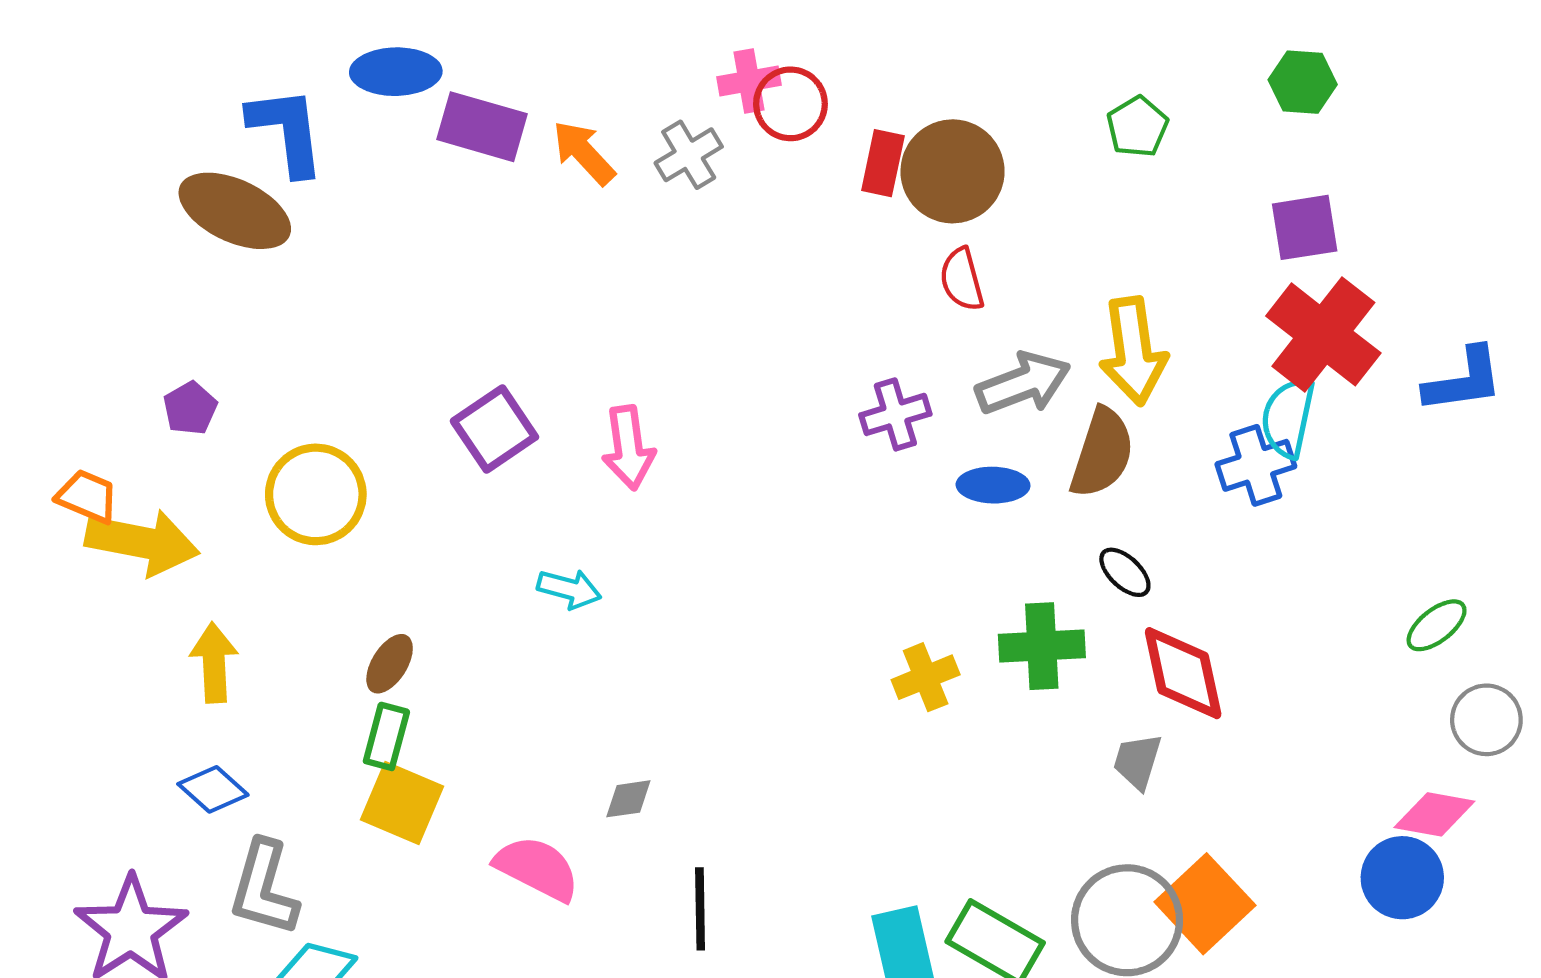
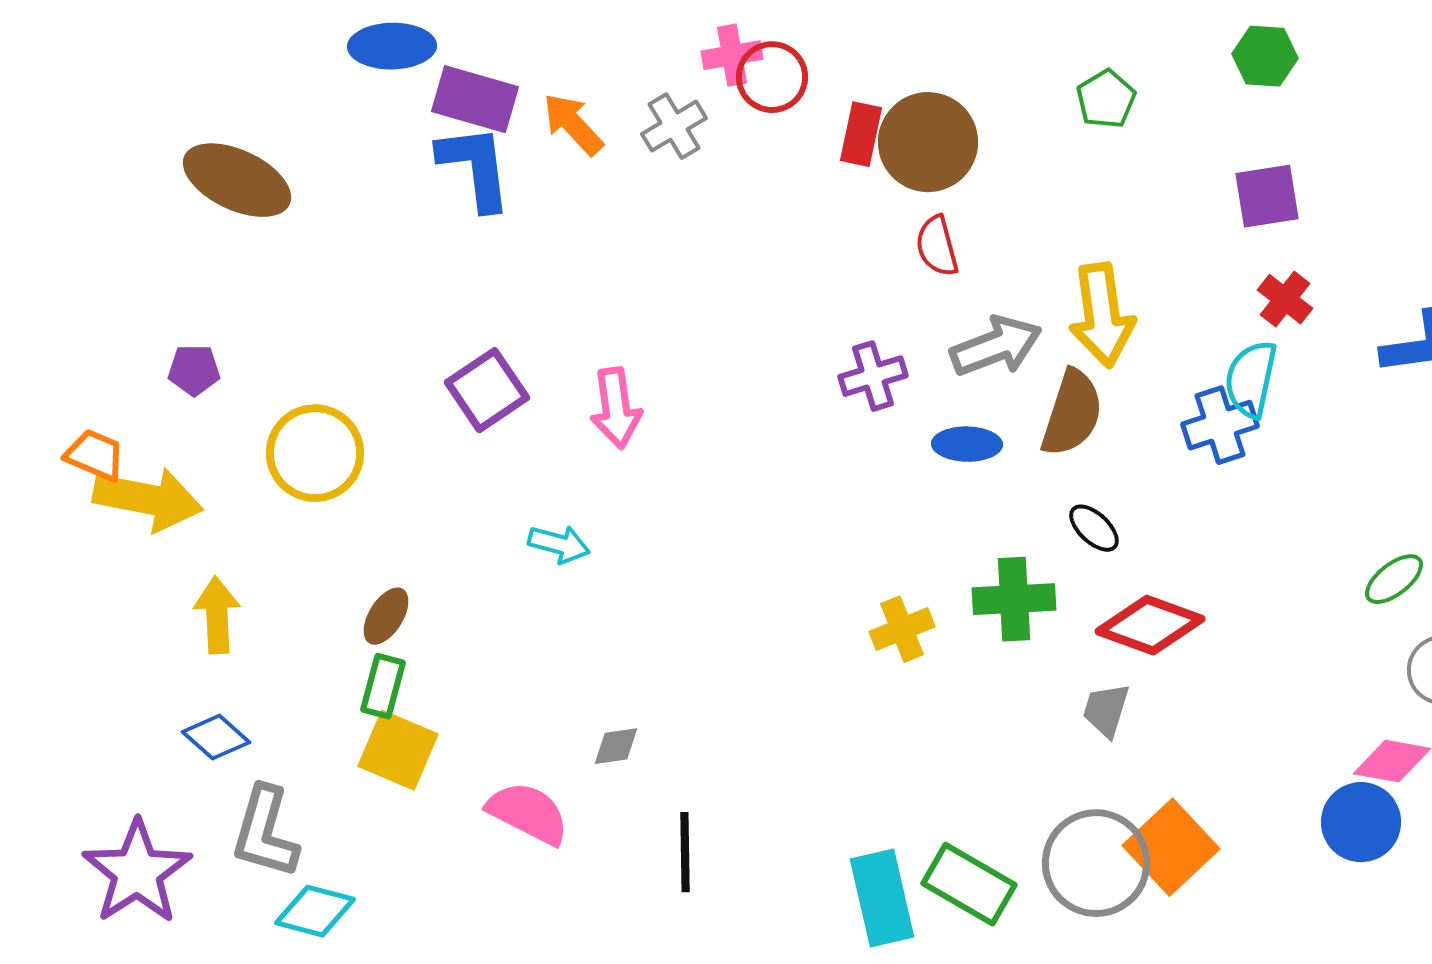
blue L-shape: (287, 131) -> (475, 167), moved
red cross: (1323, 334) -> (1285, 299), size x0.5
purple pentagon: (190, 408) -> (194, 370), turned 30
red diamond: (1183, 673) -> (1150, 625), turned -58

